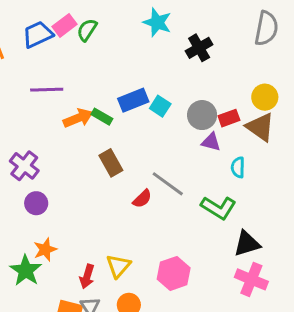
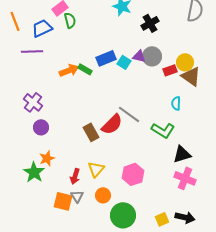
green semicircle: (87, 30) -> (70, 20), moved, turned 133
blue trapezoid: (38, 34) -> (42, 28), moved
purple line: (47, 90) -> (32, 51), moved
yellow circle: (265, 97) -> (185, 62), moved
gray circle: (202, 115) -> (152, 56), moved
purple triangle: (211, 142) -> (139, 56), moved
brown rectangle: (111, 163) -> (91, 132), moved
red semicircle: (142, 199) -> (112, 124), size x1.6

